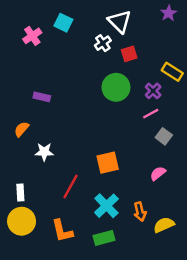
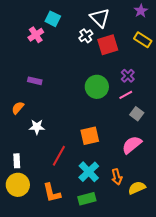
pink cross: (32, 36) -> (36, 35), moved
red square: (129, 54) -> (108, 45), size x1.5
yellow rectangle: (172, 72) -> (143, 40), moved
green circle: (116, 87) -> (97, 87), moved
pink semicircle: (158, 173) -> (132, 145), size x1.5

